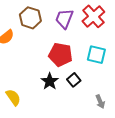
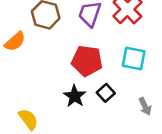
gray arrow: (100, 102) -> (145, 106), moved

